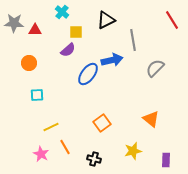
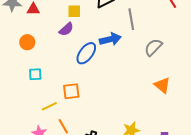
orange triangle: (151, 119) -> (162, 85), moved
orange square: (102, 123) -> (71, 91), moved, turned 30

